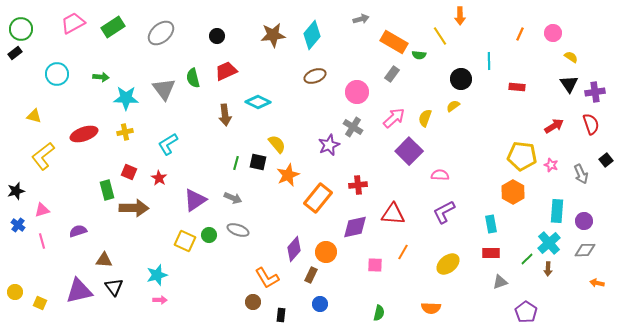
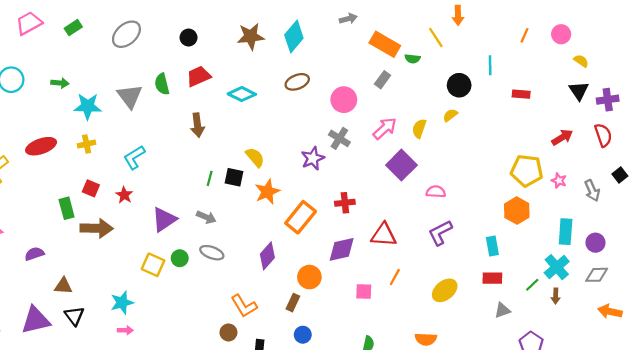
green rectangle: (113, 27) -> (73, 28), size x0.7
cyan diamond: (258, 102) -> (242, 94), moved
purple diamond: (294, 249) -> (267, 256), moved
orange arrow: (597, 283) -> (610, 311), size x1.5

